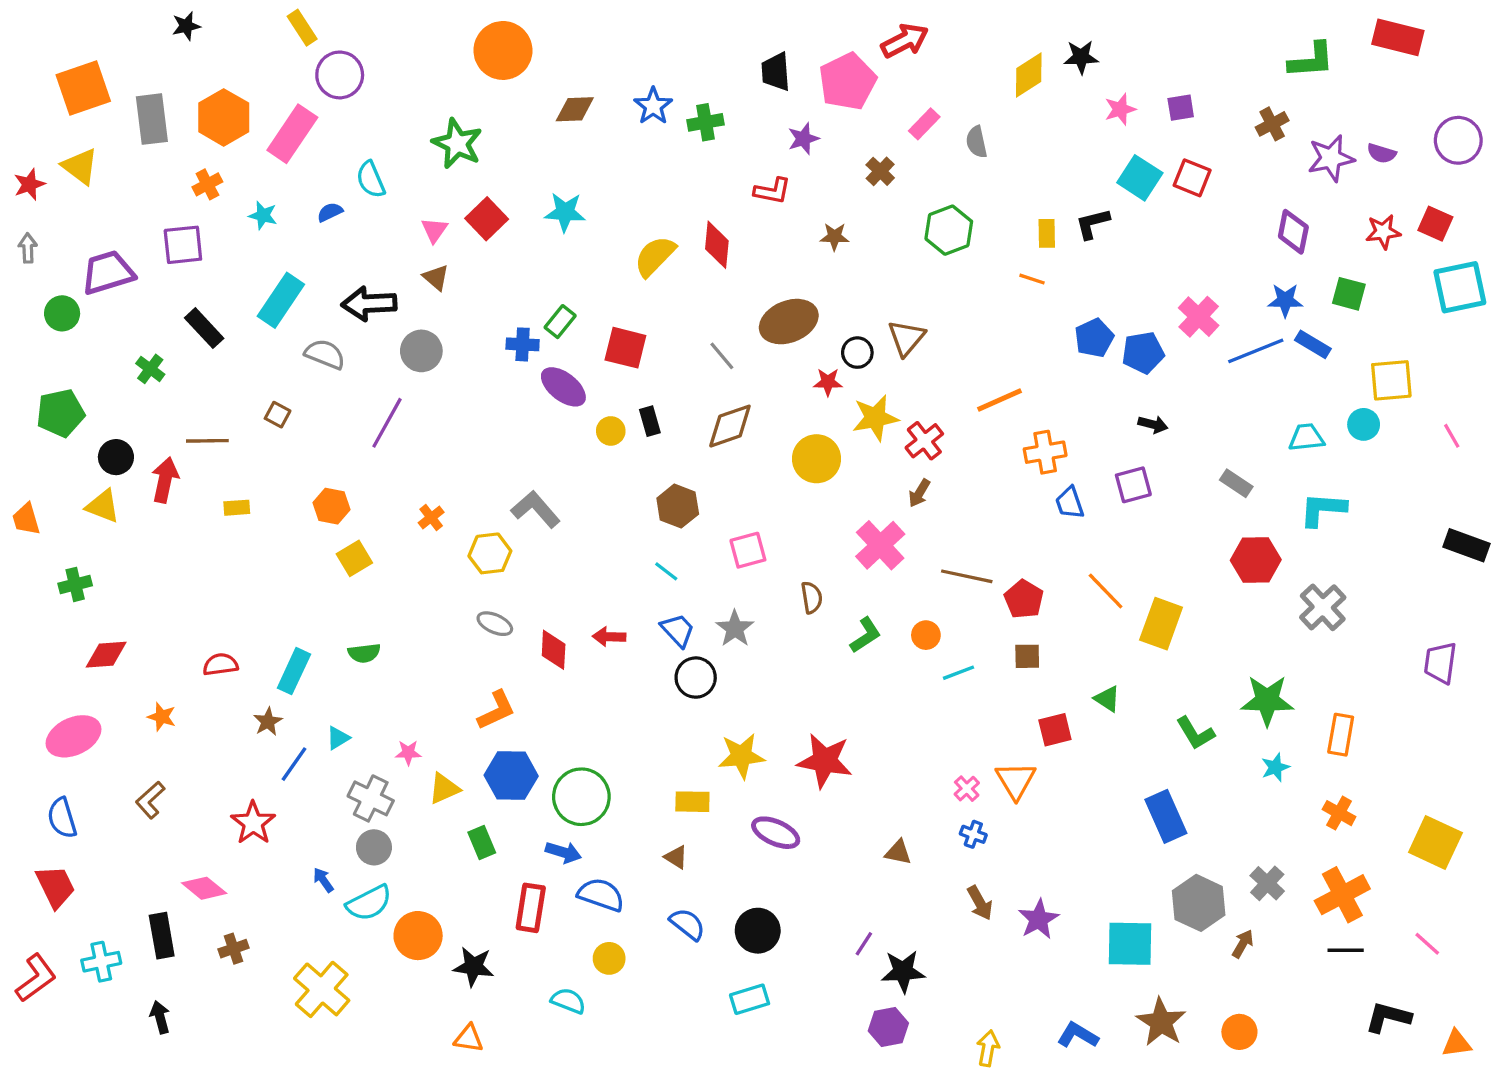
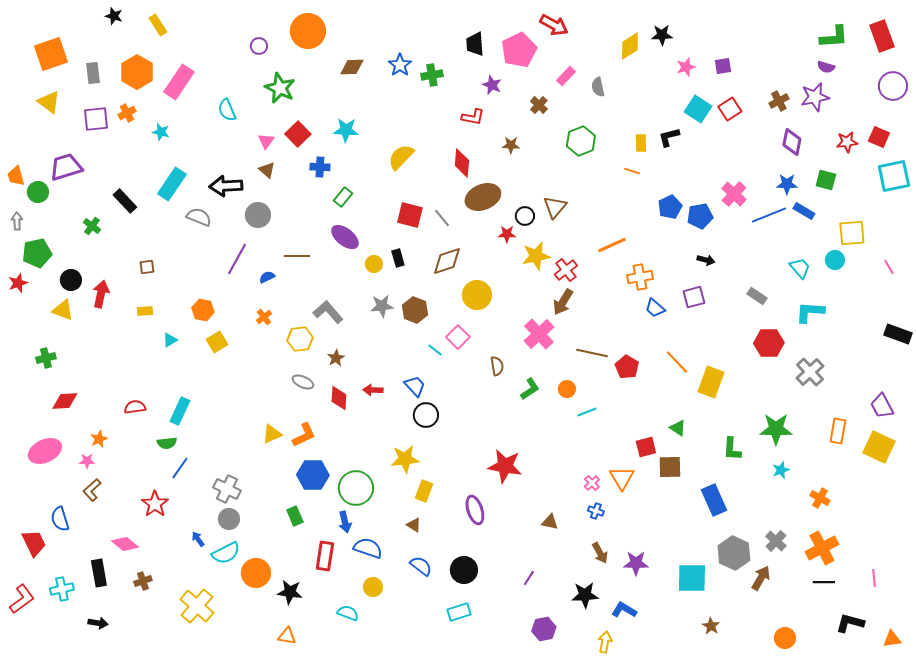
black star: (186, 26) -> (114, 16), turned 30
yellow rectangle: (302, 28) -> (158, 25), moved
red rectangle: (1398, 37) -> (882, 36), moved, turned 56
red arrow: (905, 41) -> (554, 25), turned 56
green L-shape: (1311, 60) -> (834, 37), moved
purple circle: (340, 75) -> (259, 46), moved, size x0.6
gray rectangle: (152, 119) -> (93, 73), size x0.7
brown cross: (1272, 124) -> (779, 101), moved
purple star: (803, 139) -> (492, 85), turned -30
purple semicircle: (1382, 153) -> (826, 67), moved
red square: (1192, 178) -> (730, 109), turned 35
red star: (29, 184) -> (18, 283), moved
blue semicircle: (330, 212) -> (267, 277), moved
purple square: (183, 245) -> (96, 119), moved
red diamond: (717, 245) -> (462, 163), moved
gray arrow: (28, 248) -> (17, 221), moved
blue cross: (523, 344) -> (320, 167), moved
red square: (625, 348) -> (410, 215), moved
brown square: (278, 415) -> (147, 267), moved, turned -35
cyan trapezoid: (1306, 437) -> (800, 268), turned 55
brown line: (207, 441) -> (297, 256), moved
yellow circle: (817, 459) -> (477, 295), moved
brown arrow: (919, 493) -> (563, 302), size x1.5
blue trapezoid: (1070, 503) -> (655, 308), turned -30
orange trapezoid: (26, 519) -> (16, 176), moved
pink square: (748, 550) -> (458, 337), turned -30
cyan line: (666, 571) -> (435, 350), moved
gray star: (735, 629) -> (382, 306), moved, turned 30
green semicircle: (364, 653) -> (167, 443), moved
brown square: (1027, 656) -> (670, 467), moved, size x1.4
purple trapezoid: (1440, 663) -> (882, 406), turned -36
orange star: (162, 717) -> (99, 439), turned 30
brown star: (268, 722) -> (336, 358), moved
green L-shape: (1195, 733) -> (732, 449), turned 35
orange rectangle: (1341, 735) -> (838, 431), moved
cyan triangle: (338, 738) -> (170, 340), moved
pink star: (408, 753) -> (87, 461), moved
yellow star: (741, 756) -> (405, 459), moved
yellow triangle: (444, 789) -> (272, 434), moved
yellow rectangle: (692, 802) -> (424, 491), turned -70
blue semicircle: (62, 818) -> (60, 519), moved
purple ellipse: (776, 833) -> (475, 510), turned 48
yellow square: (1435, 842) -> (879, 447), moved
blue arrow: (563, 852) -> (345, 522), turned 60
purple star: (1039, 919) -> (636, 563), turned 30
brown arrow: (1243, 944) -> (761, 578), size x1.4
pink line: (1427, 944) -> (874, 578), turned 42
black star: (903, 971) -> (585, 595), moved
black arrow: (160, 1017) -> (98, 623), turned 114
brown star: (1161, 1022) -> (711, 626), size x0.6
orange circle: (1239, 1032) -> (785, 638), moved
blue L-shape: (1078, 1035) -> (624, 610), moved

